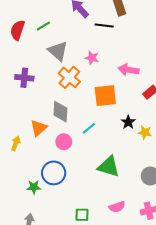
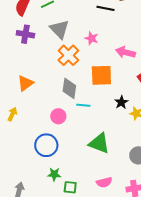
purple cross: (24, 78) -> (25, 34), moved
gray diamond: (60, 112) -> (69, 88), moved
orange triangle: (39, 128) -> (25, 83), moved
cyan line: (89, 128) -> (83, 105), turned 40
green star: (34, 187) -> (54, 174), moved

